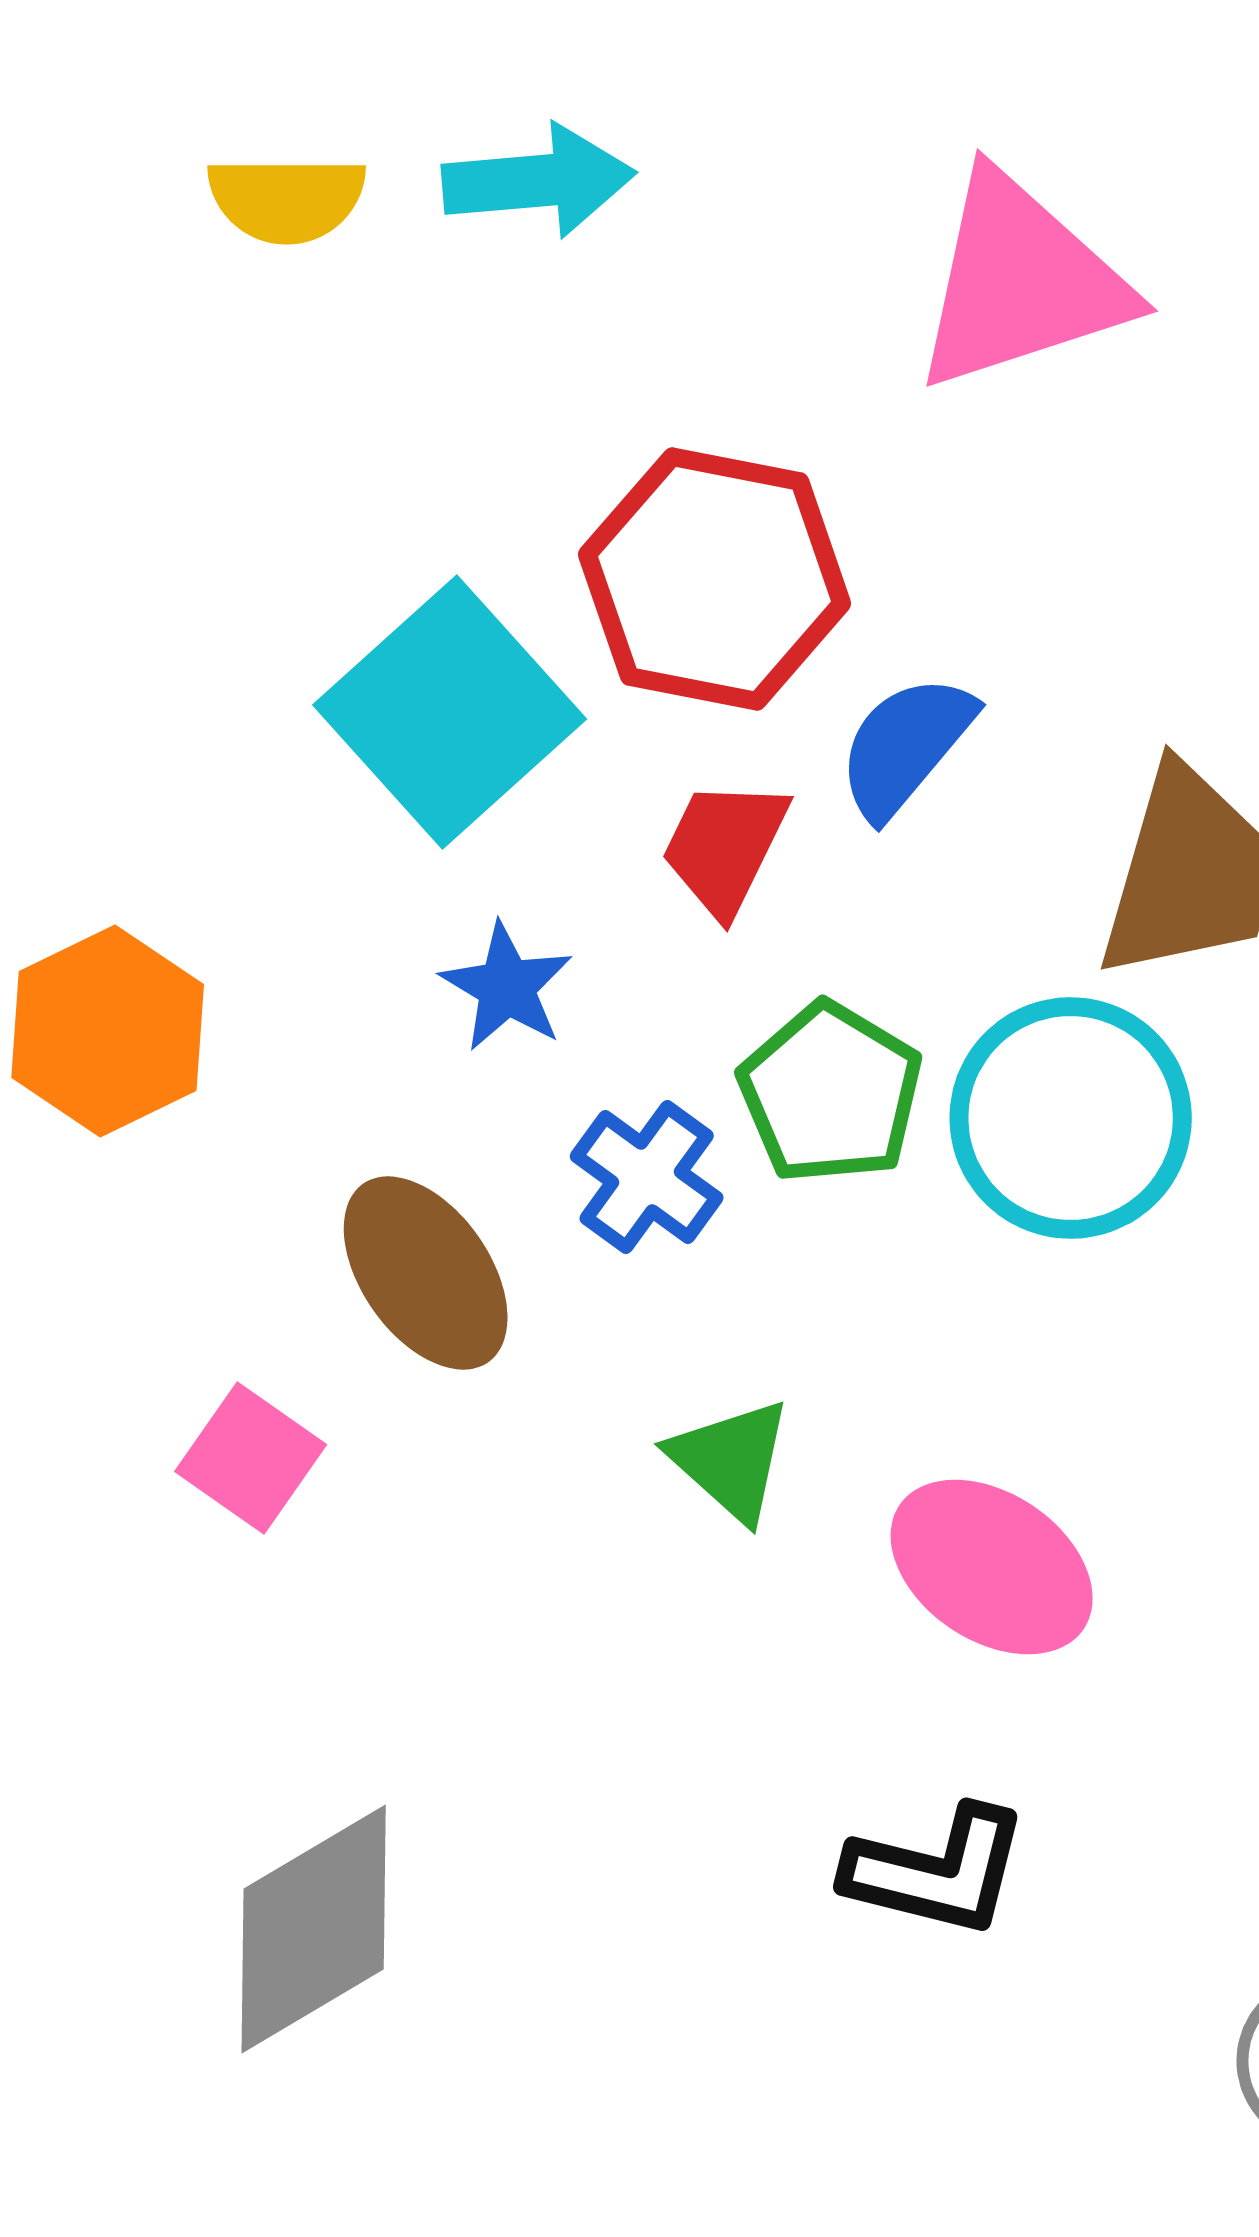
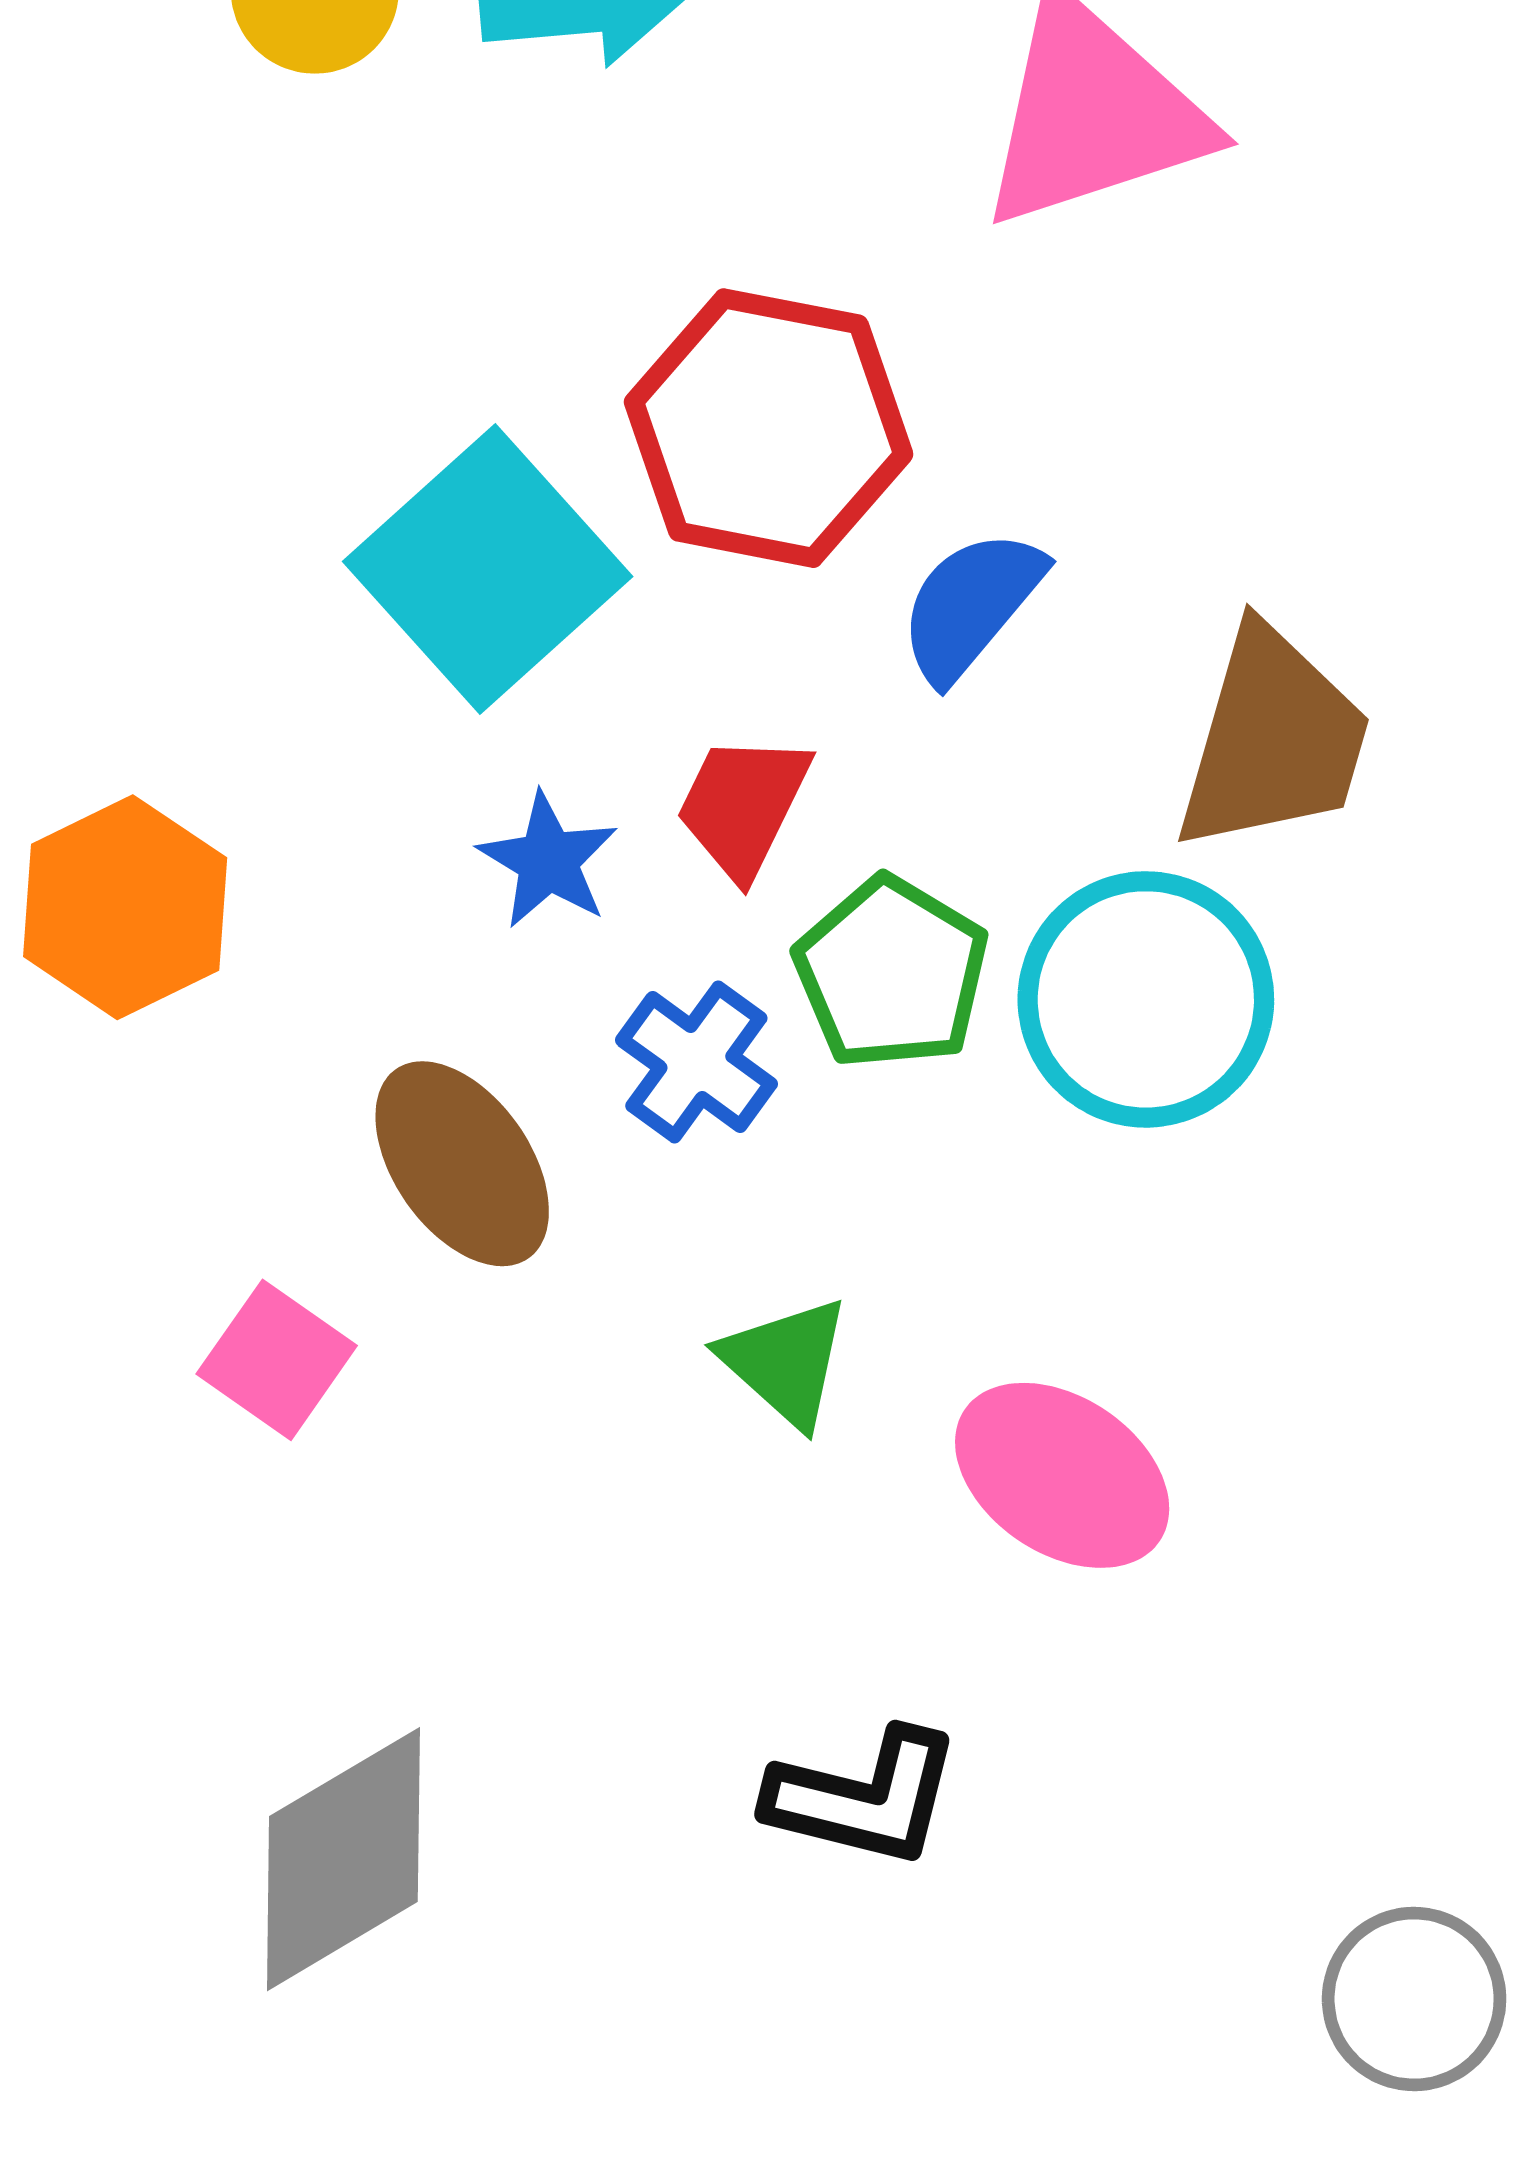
red trapezoid: (725, 847) -> (743, 805), moved
black L-shape: (937, 1871) -> (864, 1798), moved

